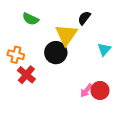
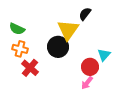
green semicircle: (31, 19) -> (17, 29), moved
cyan triangle: (104, 49) -> (104, 55), moved
red circle: (100, 90) -> (90, 67), moved

